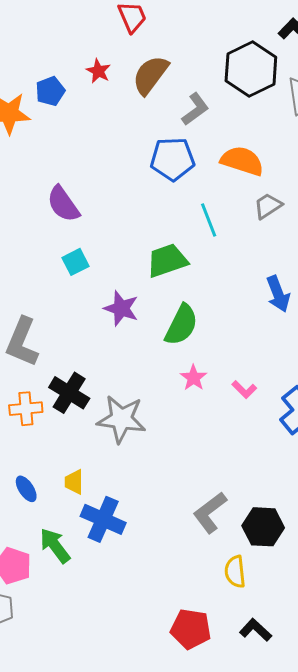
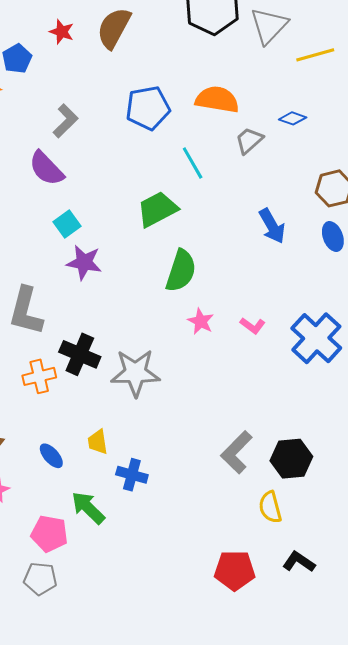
gray L-shape: (195, 109) -> (65, 121), moved
purple star: (121, 308) -> (84, 262), moved
blue cross: (103, 519) -> (132, 475), size x0.7

